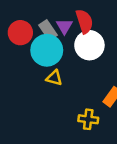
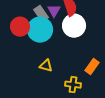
red circle: (20, 33) -> (20, 27), moved
yellow triangle: (54, 78) -> (46, 66), moved

